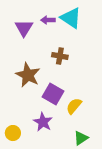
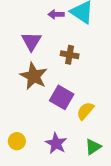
purple triangle: (24, 28) -> (31, 41), moved
purple star: (43, 122) -> (56, 143), moved

